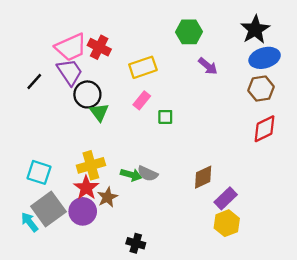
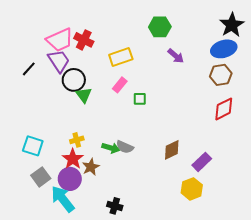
black star: (255, 30) -> (232, 25), moved
yellow cross: (91, 165) -> (77, 140), size x0.6
purple rectangle: (226, 198) -> (202, 162), moved
gray square: (48, 209) -> (41, 177), size x0.7
cyan arrow: (30, 222) -> (63, 199), moved, size x1.6

